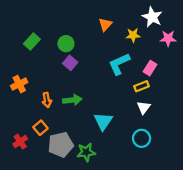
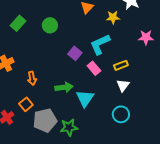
pink star: (168, 38) -> (146, 37), moved
purple square: (70, 63) -> (75, 53), moved
pink rectangle: (150, 68) -> (94, 68), moved, turned -72
green arrow: (72, 100) -> (64, 87), moved

